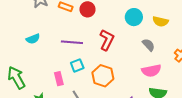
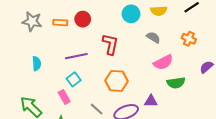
cyan semicircle: (33, 39) -> (37, 64), turned -56
cyan square: (77, 65) -> (74, 79), moved
pink rectangle: (59, 79) -> (64, 97), moved

